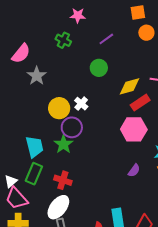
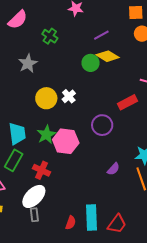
green cross: (63, 40) -> (50, 36), moved
pink semicircle: (21, 53) -> (18, 20), moved
yellow diamond: (130, 86) -> (108, 56), moved, turned 40
purple circle: (72, 127) -> (102, 125), moved
pink hexagon: (134, 129) -> (66, 141), moved

